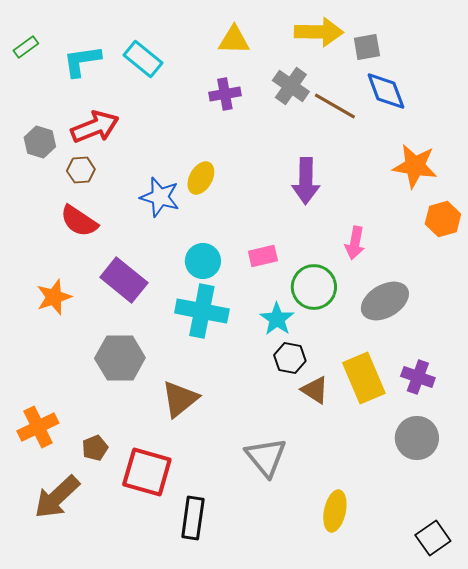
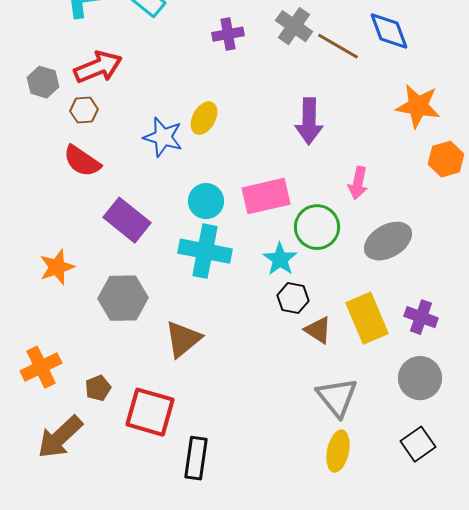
pink rectangle: (263, 256) -> (266, 196), size x1.6
orange star: (54, 297) -> (57, 267), moved
gray triangle: (266, 457) -> (337, 397), moved
black square: (433, 538) -> (418, 444), moved

